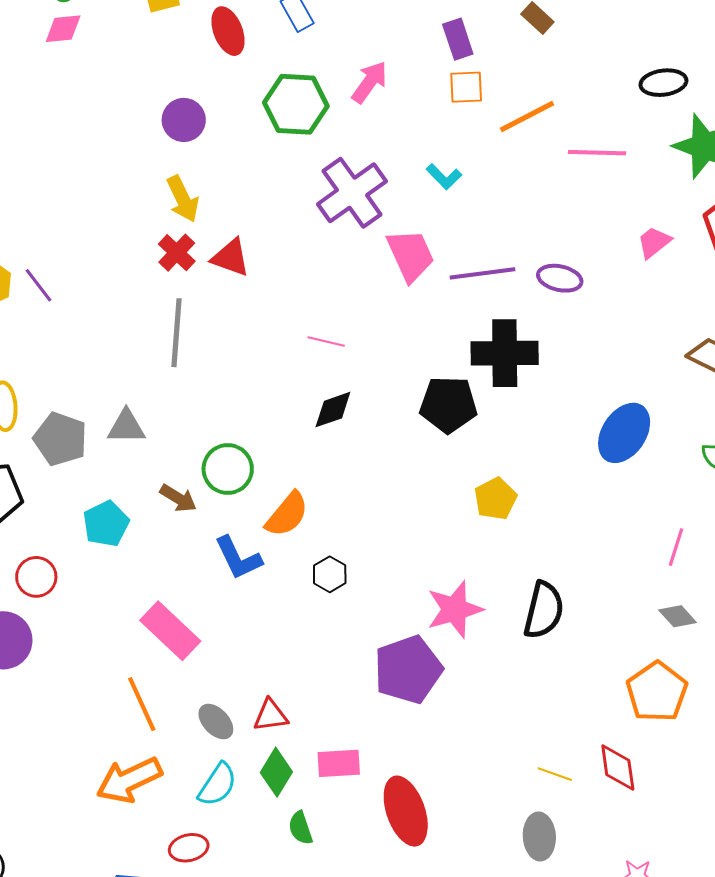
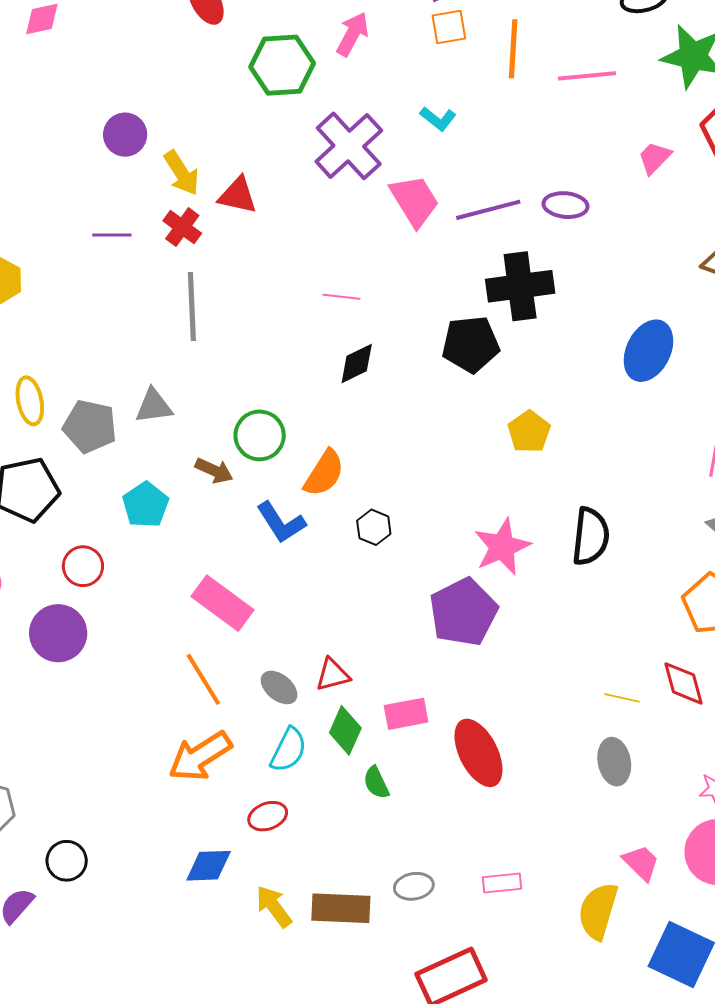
orange line: (527, 117) -> (513, 49), turned -52
purple circle: (184, 120) -> (125, 135), moved
red triangle: (231, 258) -> (238, 195), moved
purple line: (38, 285) -> (112, 235), moved, turned -45

